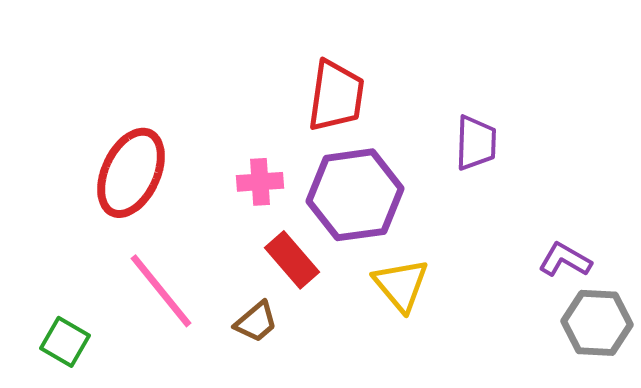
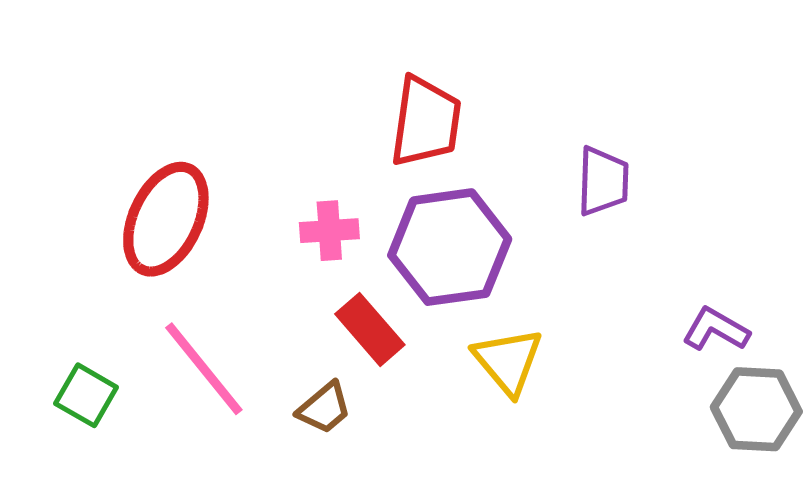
green square: (65, 342) -> (86, 395), moved

